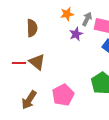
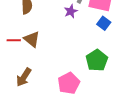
pink pentagon: (63, 95) -> (69, 83), moved

